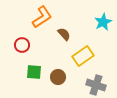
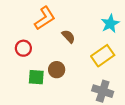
yellow rectangle: (83, 56) -> (103, 56), moved
brown circle: (58, 77) -> (57, 70), moved

